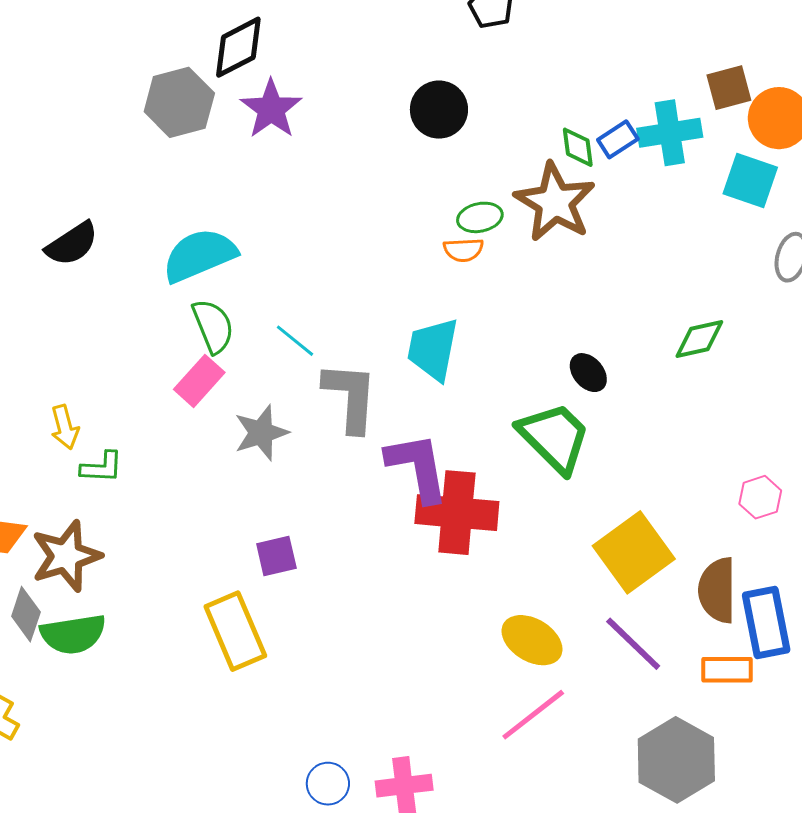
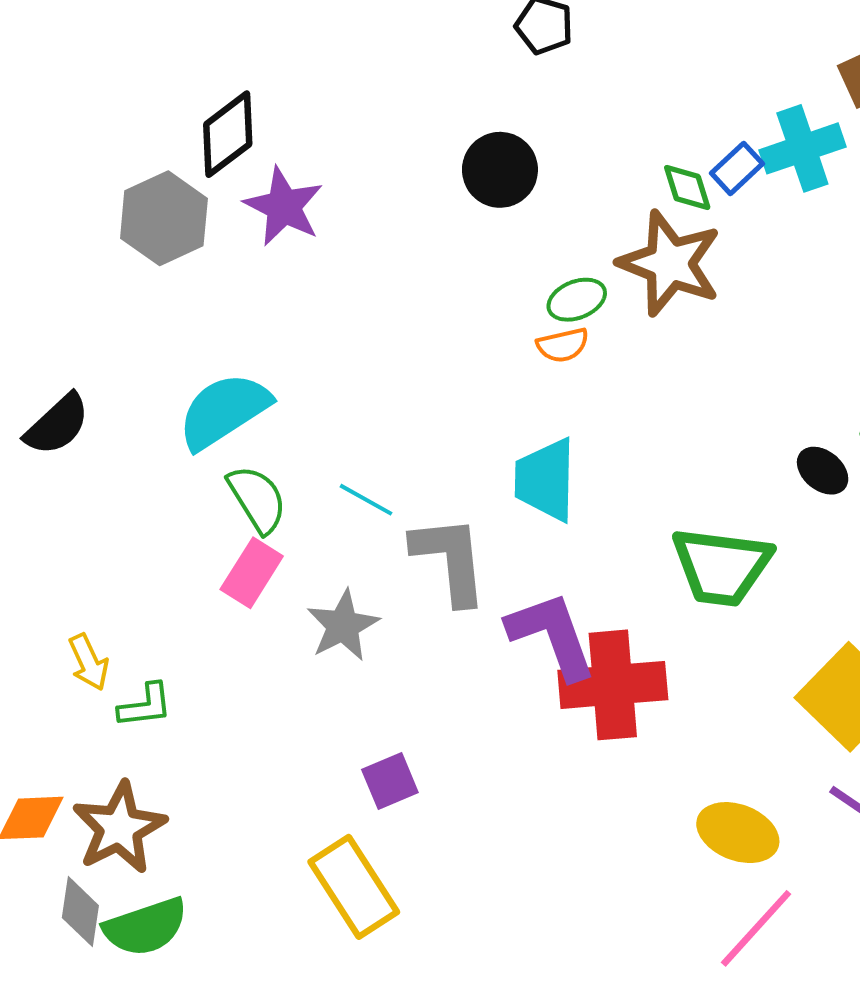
black ellipse: (588, 373) -> (823, 471), moved
green trapezoid: (554, 437) -> (721, 566), turned 152

